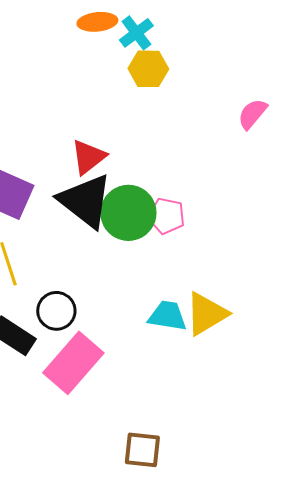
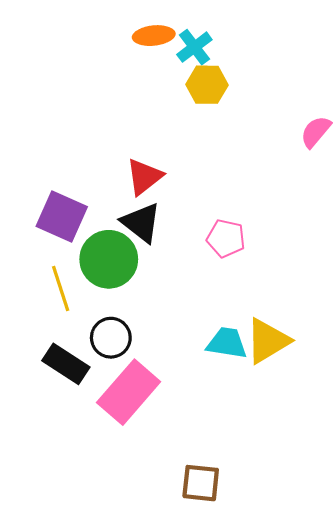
black triangle: (85, 201) -> (141, 223), size x0.7
green circle: (128, 213) -> (109, 259), moved

